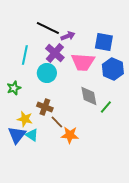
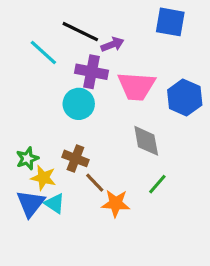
blue square: (104, 42) -> (170, 22), moved
purple cross: (55, 53) -> (92, 72), turned -30
cyan line: (25, 55) -> (43, 52), moved, turned -60
green star: (14, 88) -> (27, 158), moved
green line: (106, 107) -> (157, 184), moved

